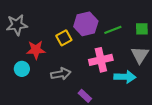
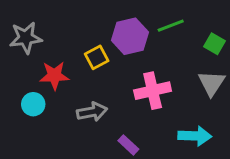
green square: (142, 29) -> (214, 44), turned 32
green line: (113, 30) -> (171, 26), moved
cyan arrow: (125, 77) -> (195, 136), moved

